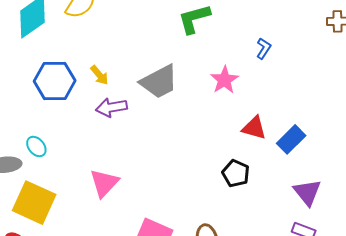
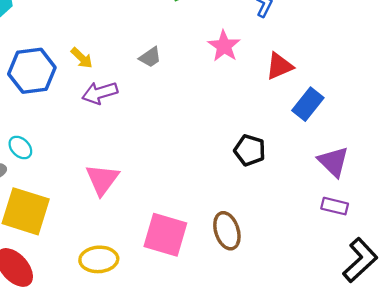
gray trapezoid: (159, 82) -> (150, 57), size x0.5
red triangle: (254, 128) -> (279, 66), moved, turned -32

